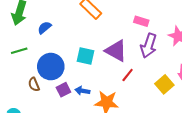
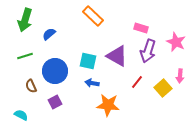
red line: (128, 75) -> (137, 82), moved
brown semicircle: (34, 84) -> (31, 86), moved
purple square: (63, 90) -> (55, 102), moved
blue arrow: (82, 91) -> (92, 83), moved

